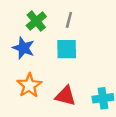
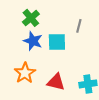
gray line: (69, 20) -> (79, 26), moved
blue star: (23, 48) -> (33, 41), moved

